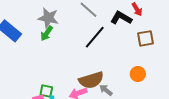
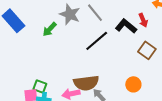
gray star: (48, 18) -> (70, 14), moved
brown square: (146, 38) -> (147, 50), turned 36

